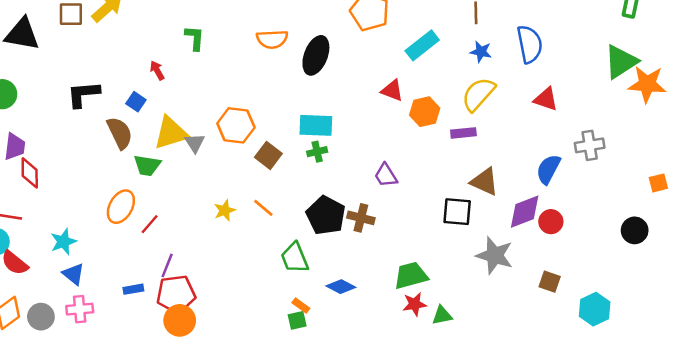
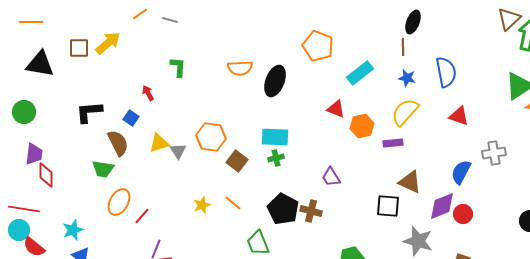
yellow triangle: (171, 133) -> (159, 143), size x0.7
green trapezoid: (147, 165) -> (103, 169), moved

